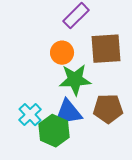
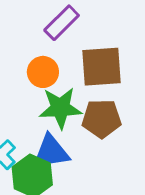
brown pentagon: (108, 109) -> (102, 119), moved

